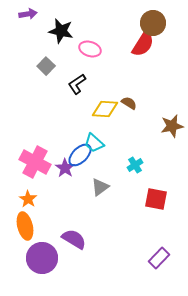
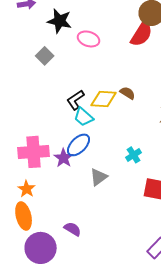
black L-shape: (77, 84) -> (76, 100), moved
cyan trapezoid: (94, 143) -> (84, 117), moved
pink cross: (35, 162) -> (34, 152), turned -32
purple semicircle: (74, 239) -> (73, 229), size x0.7

